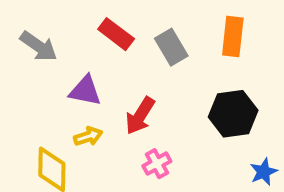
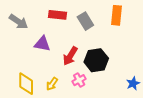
red rectangle: (116, 34) -> (58, 15), turned -30
black hexagon: (233, 114) -> (96, 60), moved
yellow arrow: (88, 136) -> (52, 84), moved, turned 144

